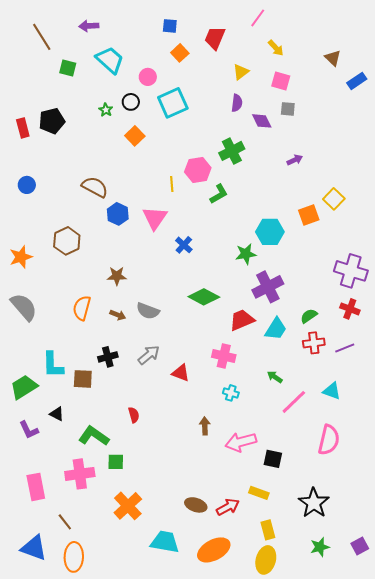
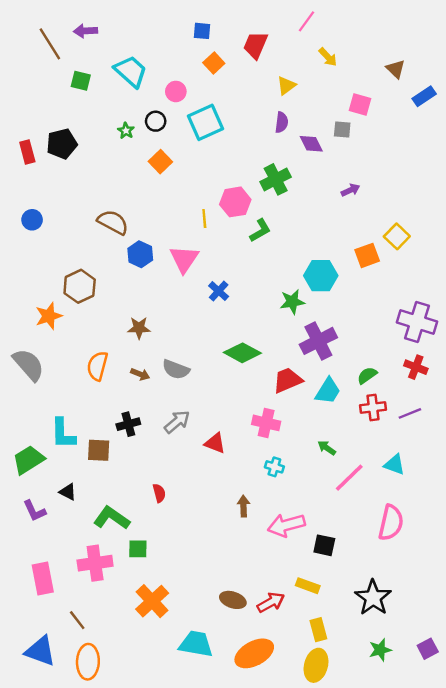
purple arrow: (89, 26) -> (86, 31), moved
pink square: (281, 81) -> (360, 105), moved
orange star: (21, 257) -> (49, 316), moved

